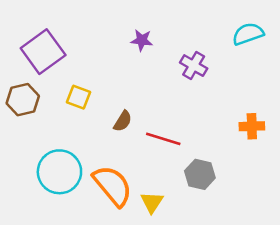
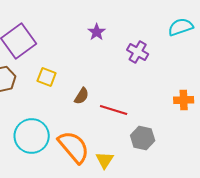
purple star: (142, 40) -> (97, 32), turned 30

